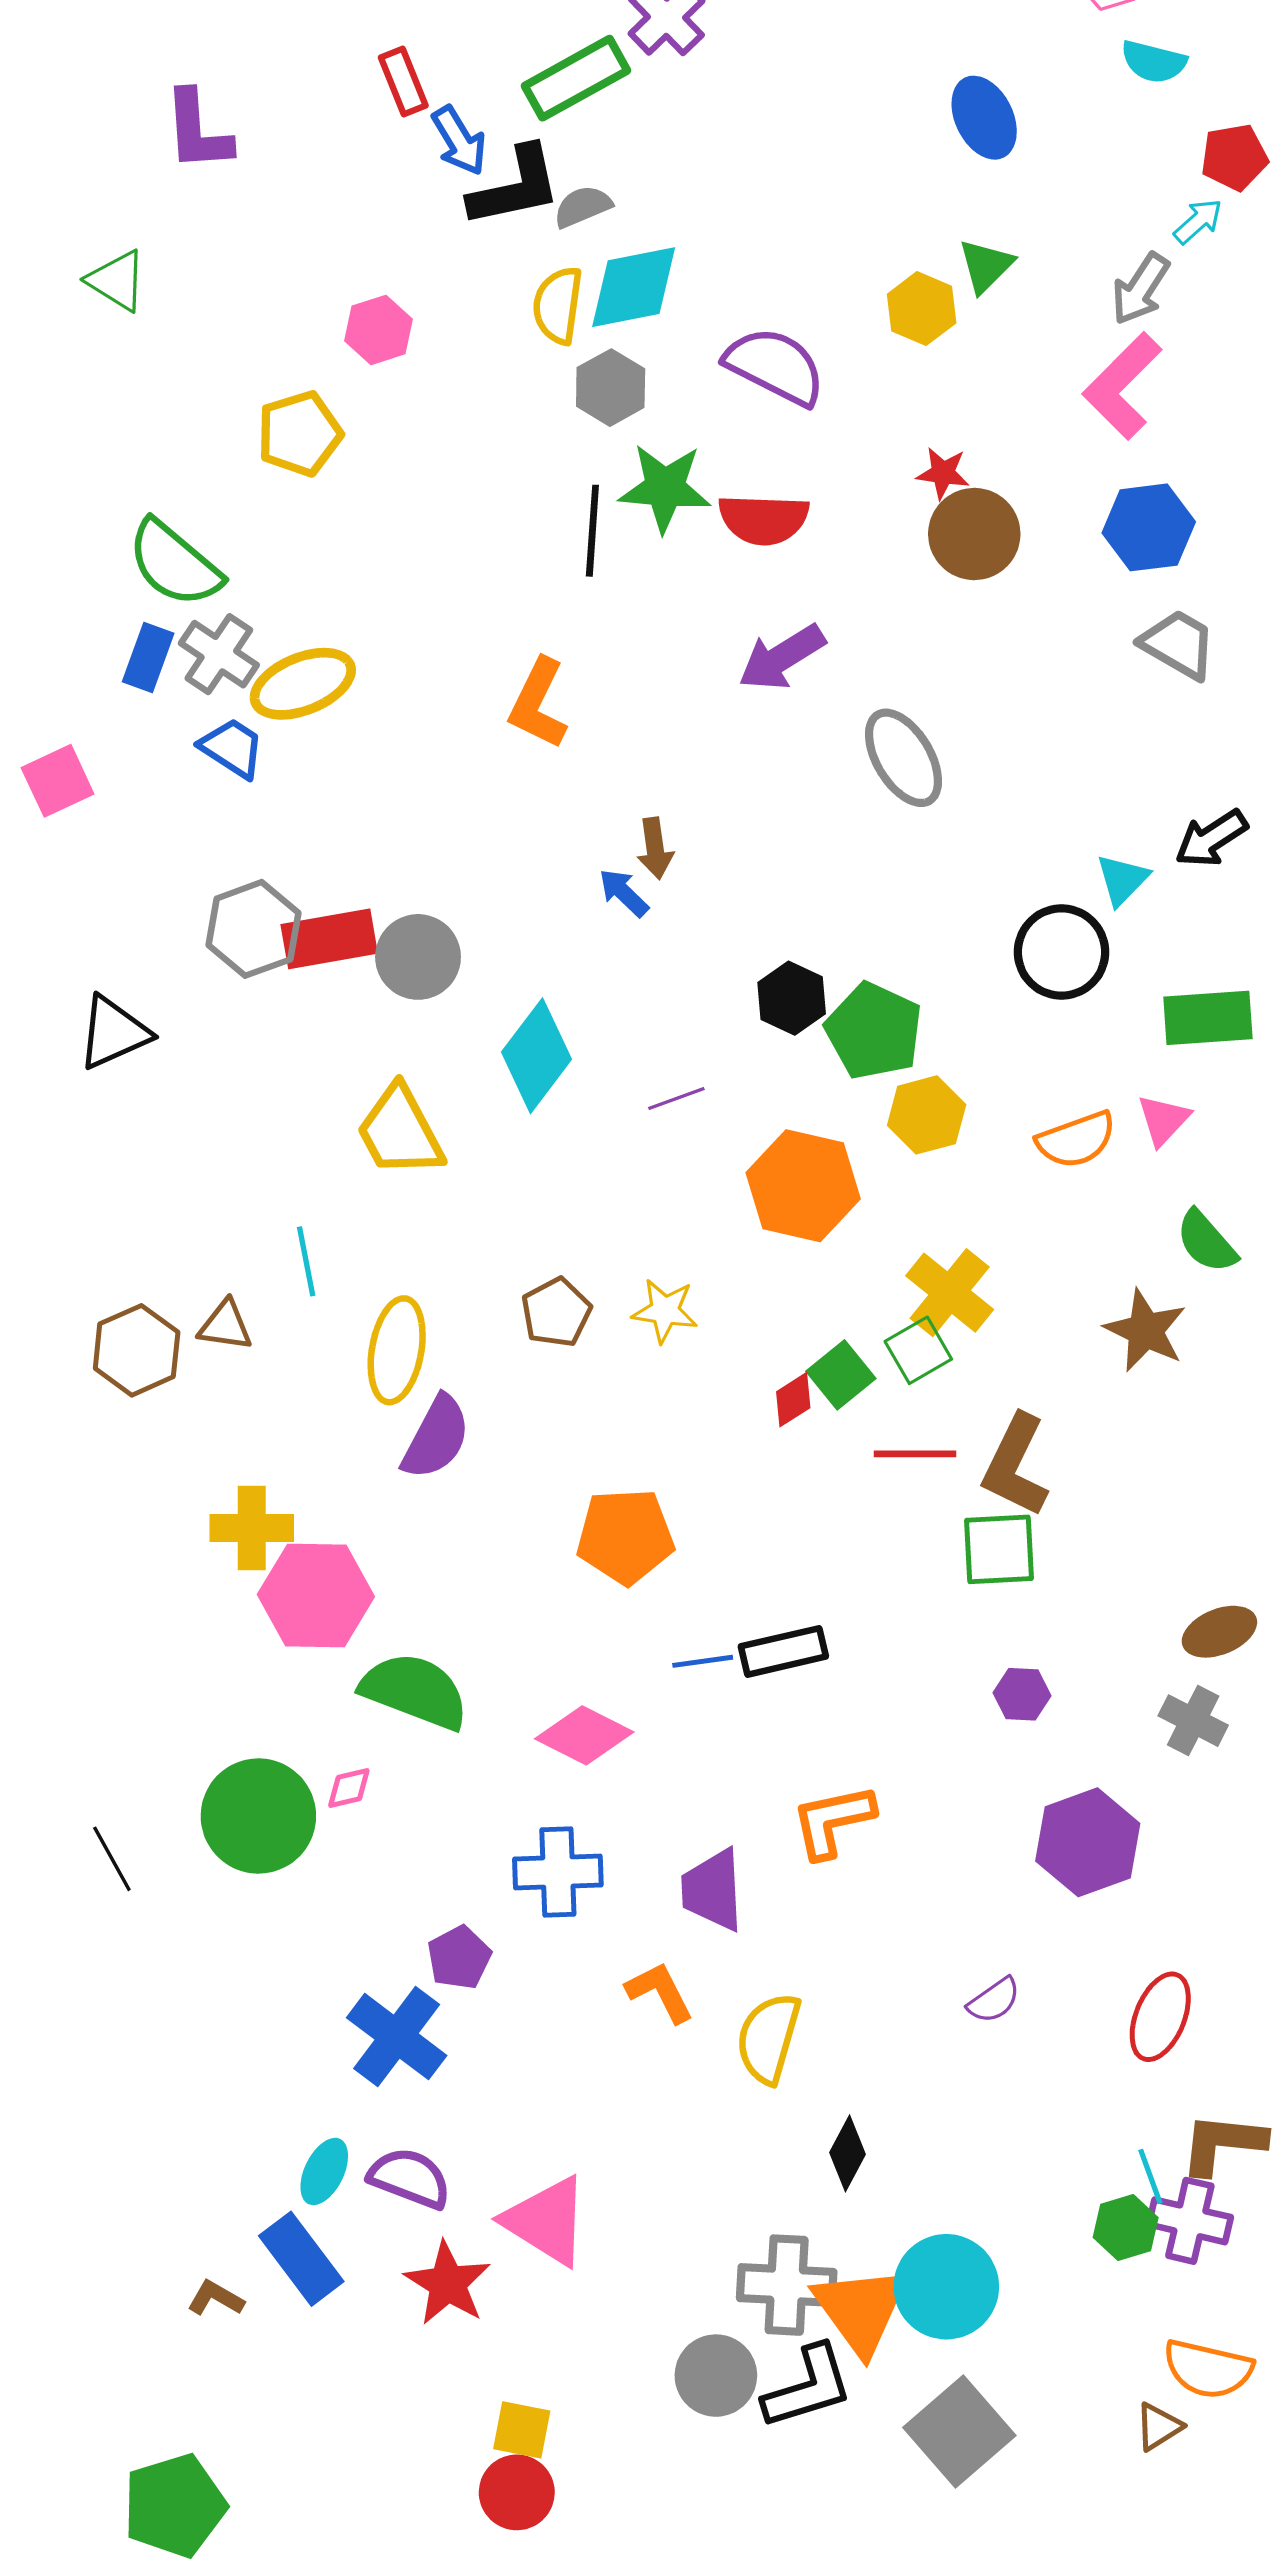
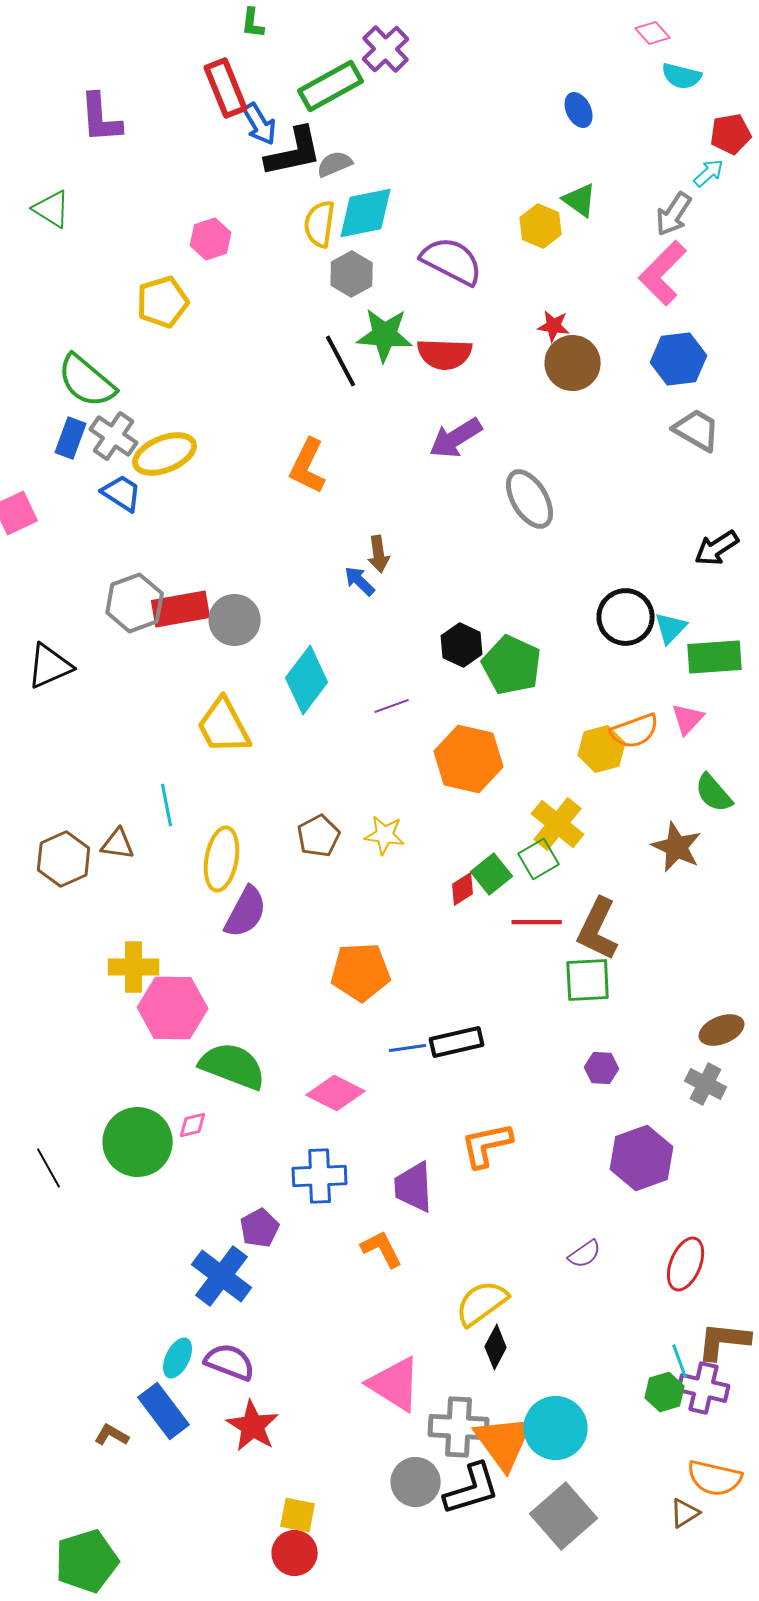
red rectangle: (403, 81) -> (226, 88), size x1.4
blue ellipse: (984, 118) -> (579, 110), size x0.7
green triangle: (986, 266) -> (580, 200), turned -39
black line: (592, 531) -> (341, 361), turned -32
cyan triangle: (1122, 880) -> (671, 628), moved
yellow hexagon: (927, 1115) -> (602, 749), moved
yellow semicircle: (769, 2038) -> (482, 1303), moved, turned 38
pink triangle: (546, 2221) -> (395, 1384), moved

